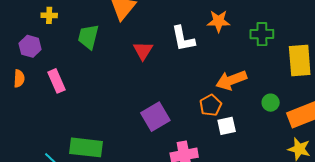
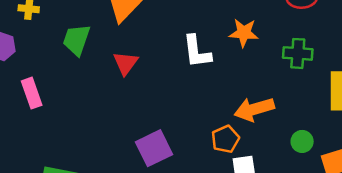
red triangle: (143, 51) -> (126, 63), moved

